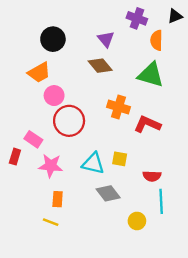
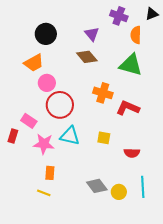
cyan triangle: (93, 163) -> (70, 136), moved
gray diamond: (108, 193) -> (97, 186), moved
cyan line: (161, 201) -> (143, 187), moved

